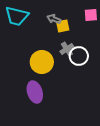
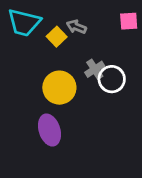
yellow square: (63, 26) -> (57, 37), moved, turned -32

